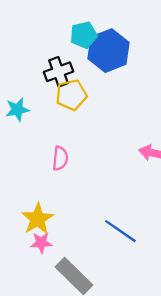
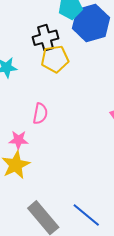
blue line: (120, 231) -> (86, 215), moved
pink star: (41, 243) -> (18, 140), moved

